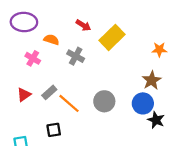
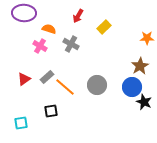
red arrow: (83, 25) -> (78, 16), turned 88
yellow rectangle: (112, 37) -> (104, 27), size x0.6
pink cross: (33, 58) -> (40, 46), moved

